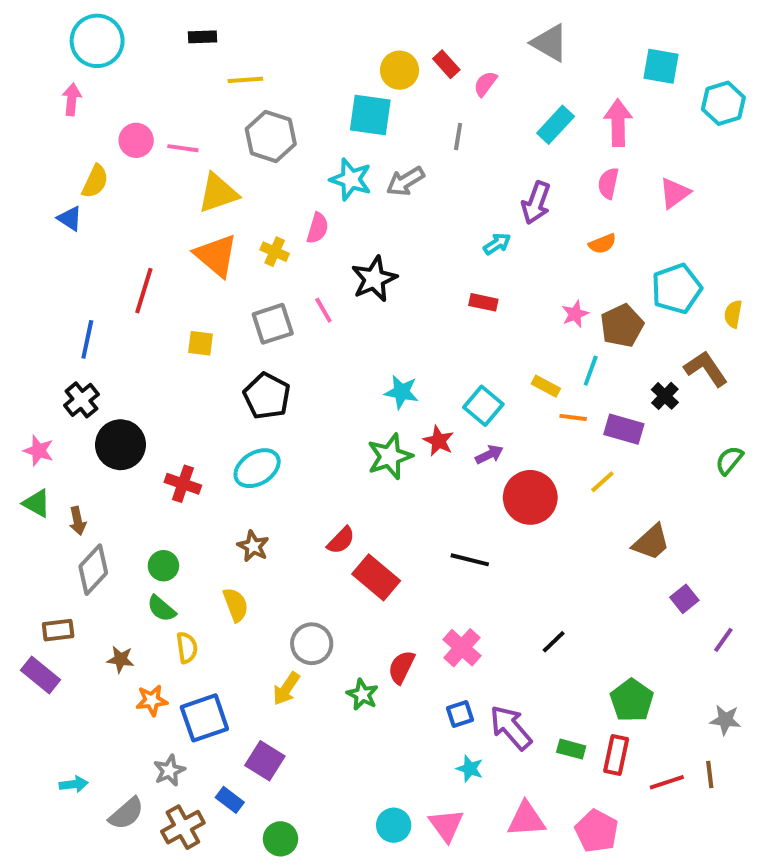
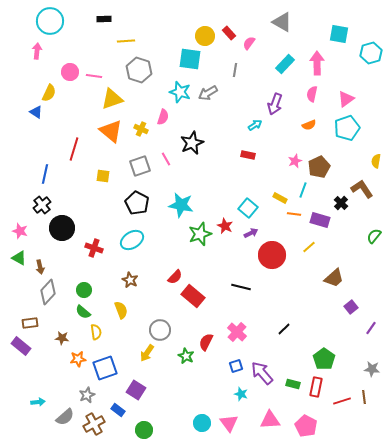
cyan pentagon: (677, 289) -> (347, 128), moved
cyan star: (401, 392) -> (181, 205), moved, size x1.4

